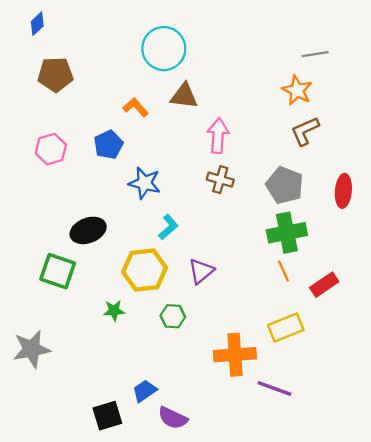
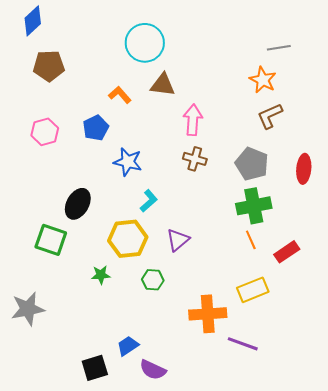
blue diamond: (37, 24) -> (33, 21), size x1.4
black ellipse: (88, 230) -> (78, 204), turned -40

